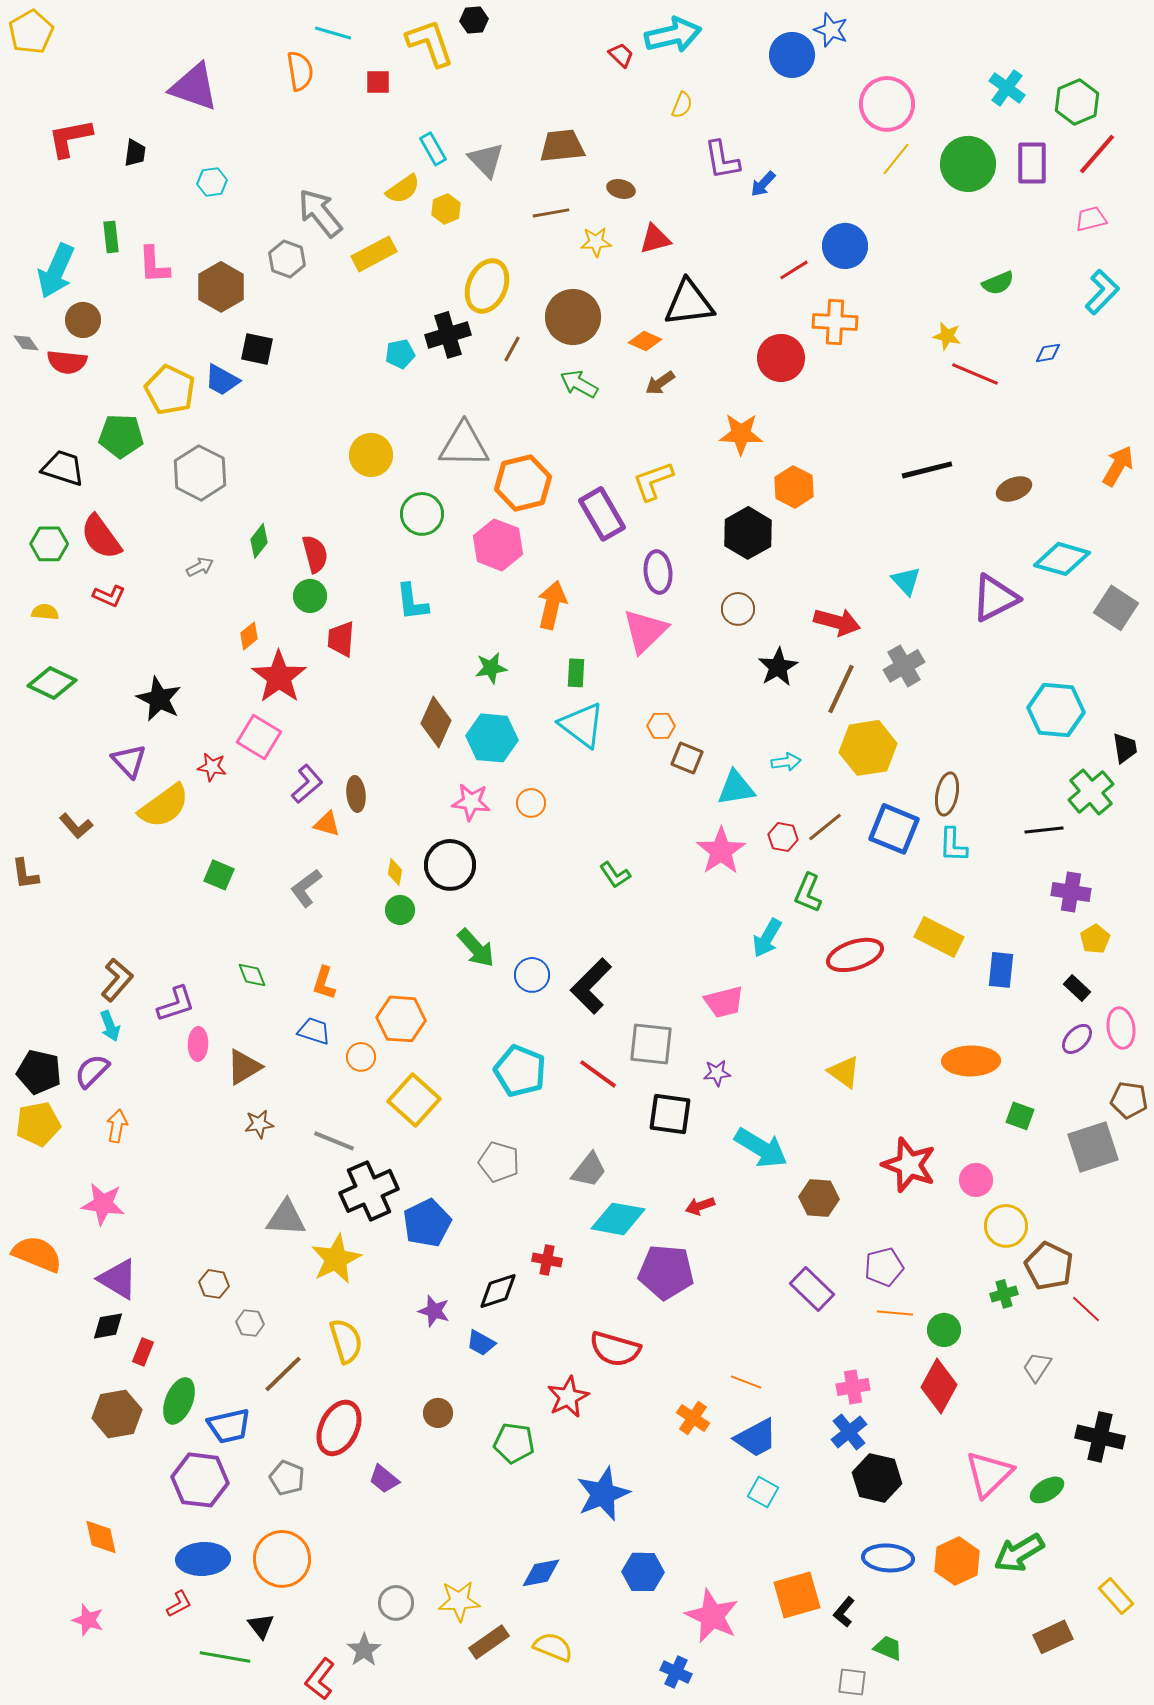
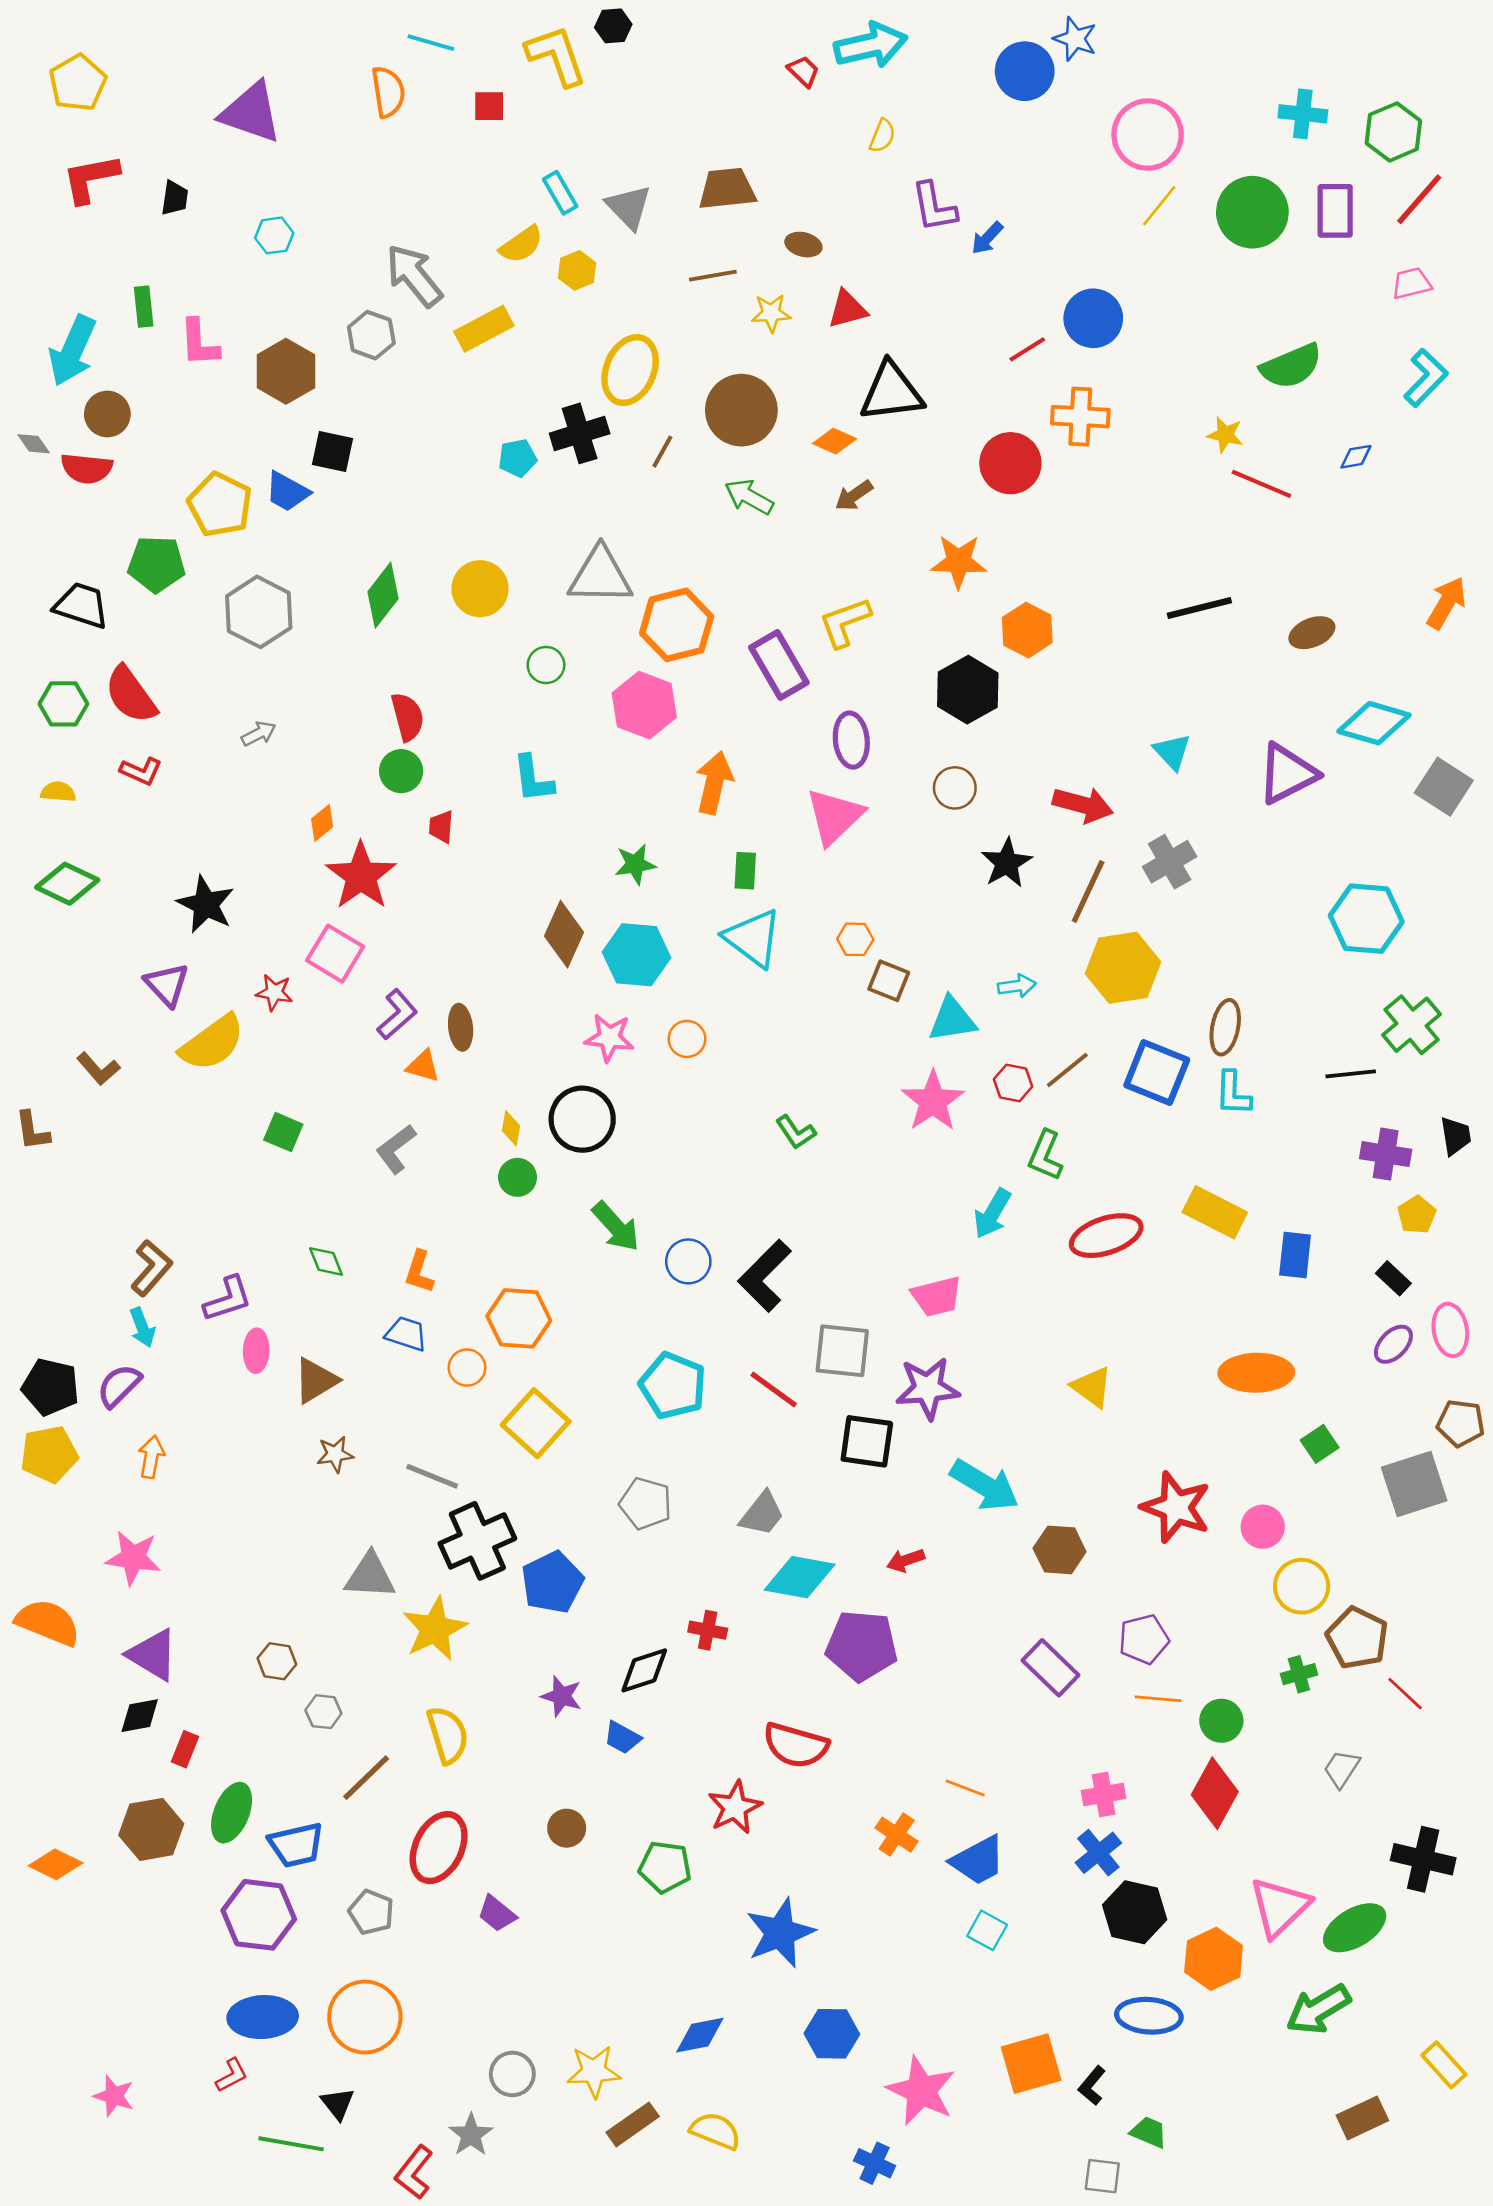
yellow pentagon: (31, 32) -> (78, 83), moved
cyan cross: (1007, 88) -> (1303, 114), turned -30
green semicircle: (998, 283) -> (1291, 366), size x1.5
green circle: (422, 514) -> (546, 665), size x0.7
green diamond: (259, 541) -> (383, 595), moved, size x1.4
red trapezoid: (341, 639) -> (441, 827), size x0.7
black trapezoid: (1125, 748) -> (1456, 1136), moved
purple star: (717, 1073) -> (928, 1388), size x1.8
green square: (1020, 1116) -> (1320, 1444), turned 36
green ellipse: (1047, 1490) -> (1355, 1928), size x1.4
orange diamond: (101, 1537) -> (56, 1864), moved, turned -51
orange hexagon: (957, 1561) -> (1214, 1959), moved

